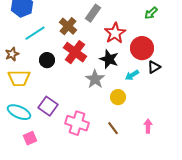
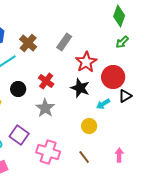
brown cross: (68, 26) -> (28, 43), moved
red cross: (75, 52) -> (46, 81), size x0.7
gray star: (95, 79) -> (45, 108), moved

